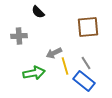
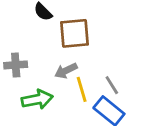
brown square: (88, 27) -> (74, 33), moved
gray cross: (19, 36) -> (16, 65), moved

